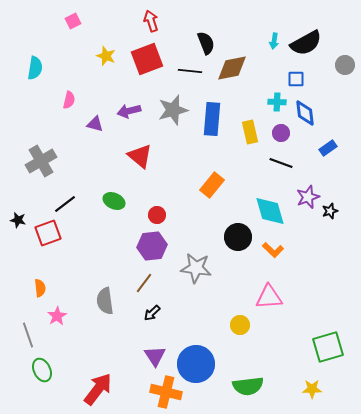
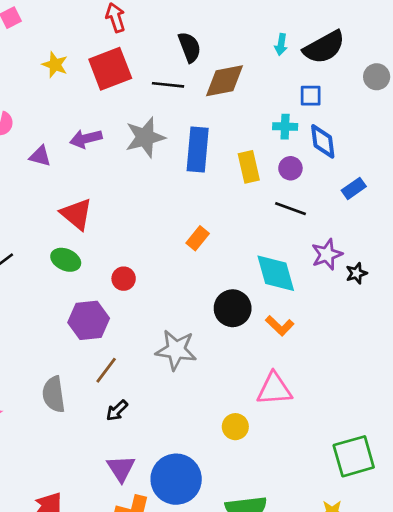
red triangle: (140, 156) -> (76, 214), moved
orange rectangle: (212, 185) -> (198, 238), size x0.7
purple hexagon: (152, 246) -> (89, 320), moved

